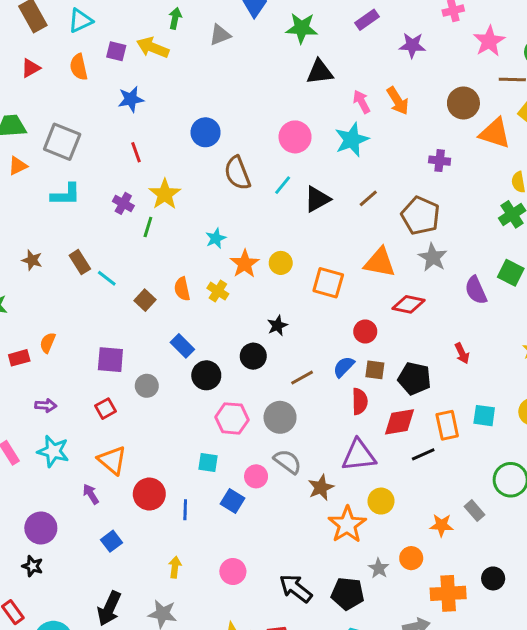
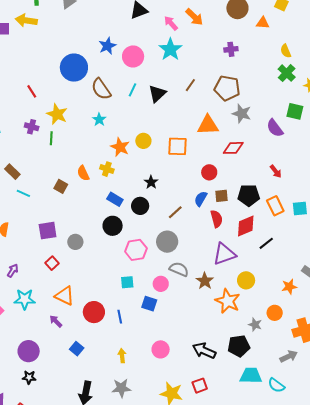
blue star: (131, 99) -> (107, 46), moved
blue circle: (206, 132) -> (74, 68), size x1.4
orange triangle: (495, 133) -> (263, 23), size x0.6
cyan star: (216, 238) -> (99, 120), moved
cyan line: (107, 278) -> (23, 193), moved
blue rectangle: (182, 346) -> (115, 199), moved
purple arrow: (46, 406) -> (13, 271), turned -48
orange rectangle: (447, 425) -> (275, 206), moved

